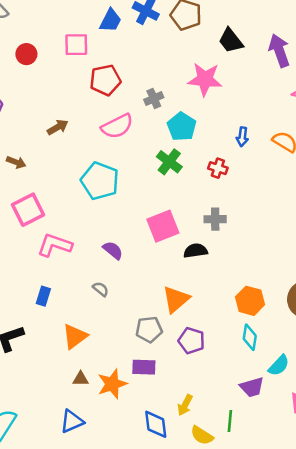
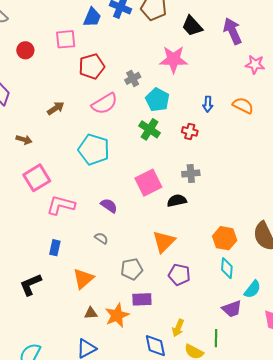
gray pentagon: (149, 329) -> (132, 269), moved

